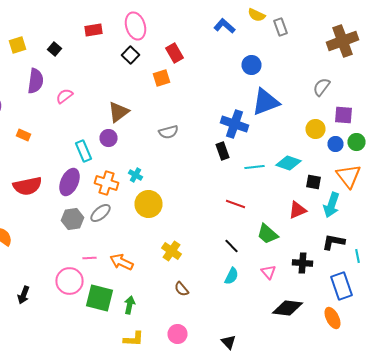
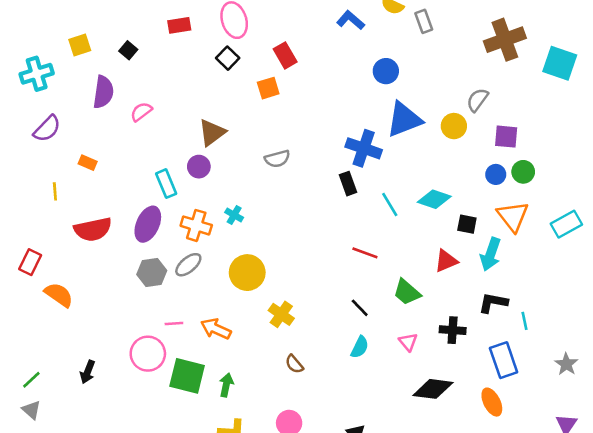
yellow circle: (316, 129) -> (454, 126), moved
cyan line: (254, 167) -> (390, 205), turned 66
yellow circle: (148, 204) -> (247, 273), moved

